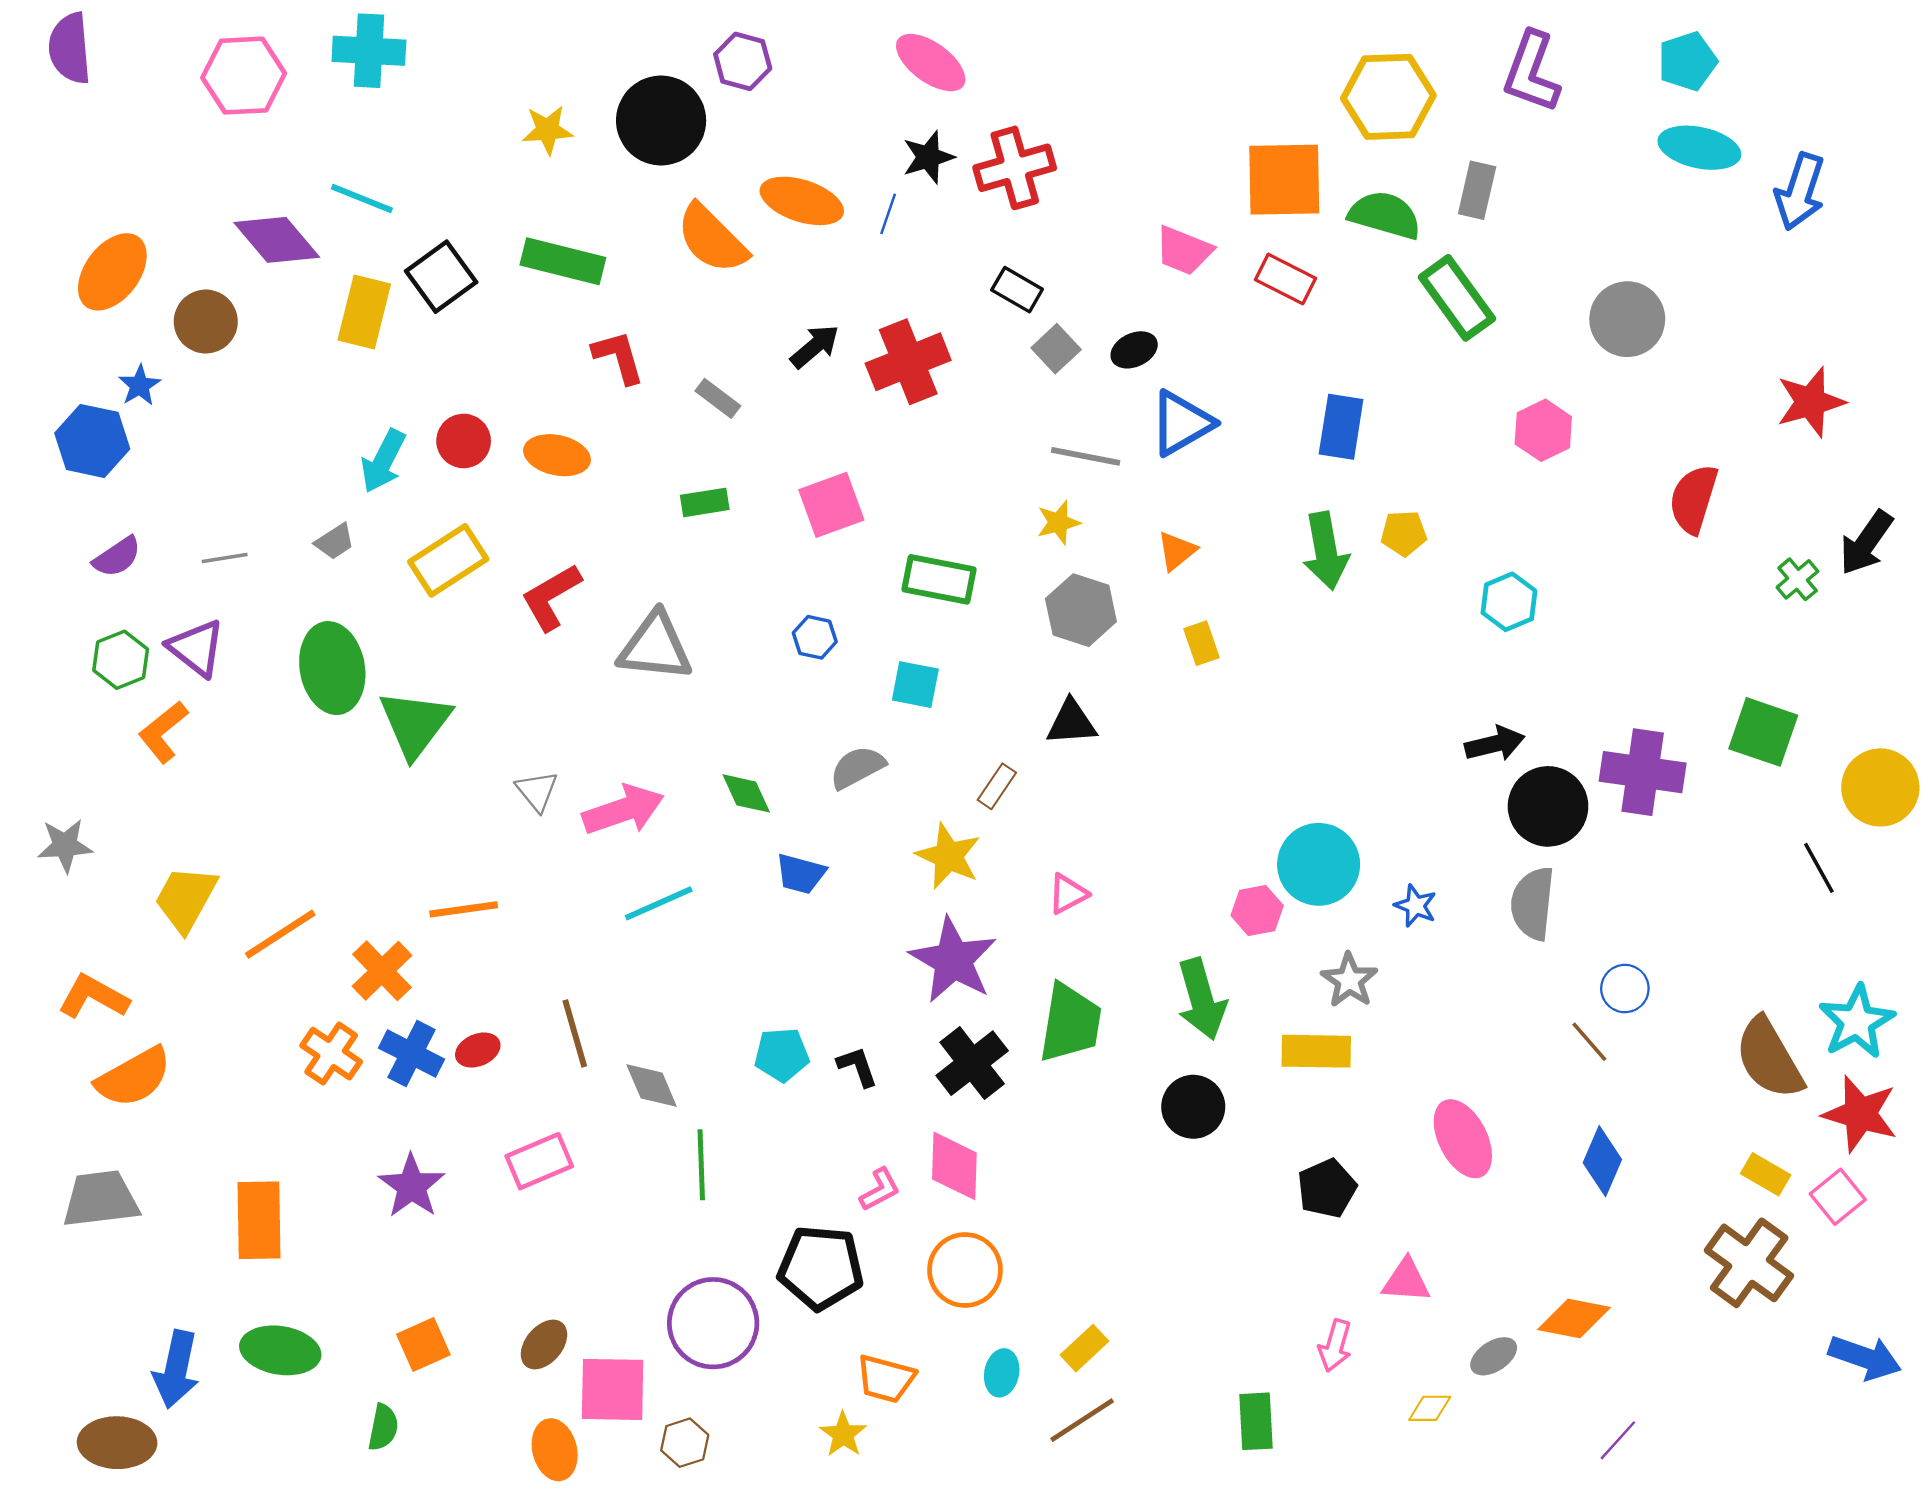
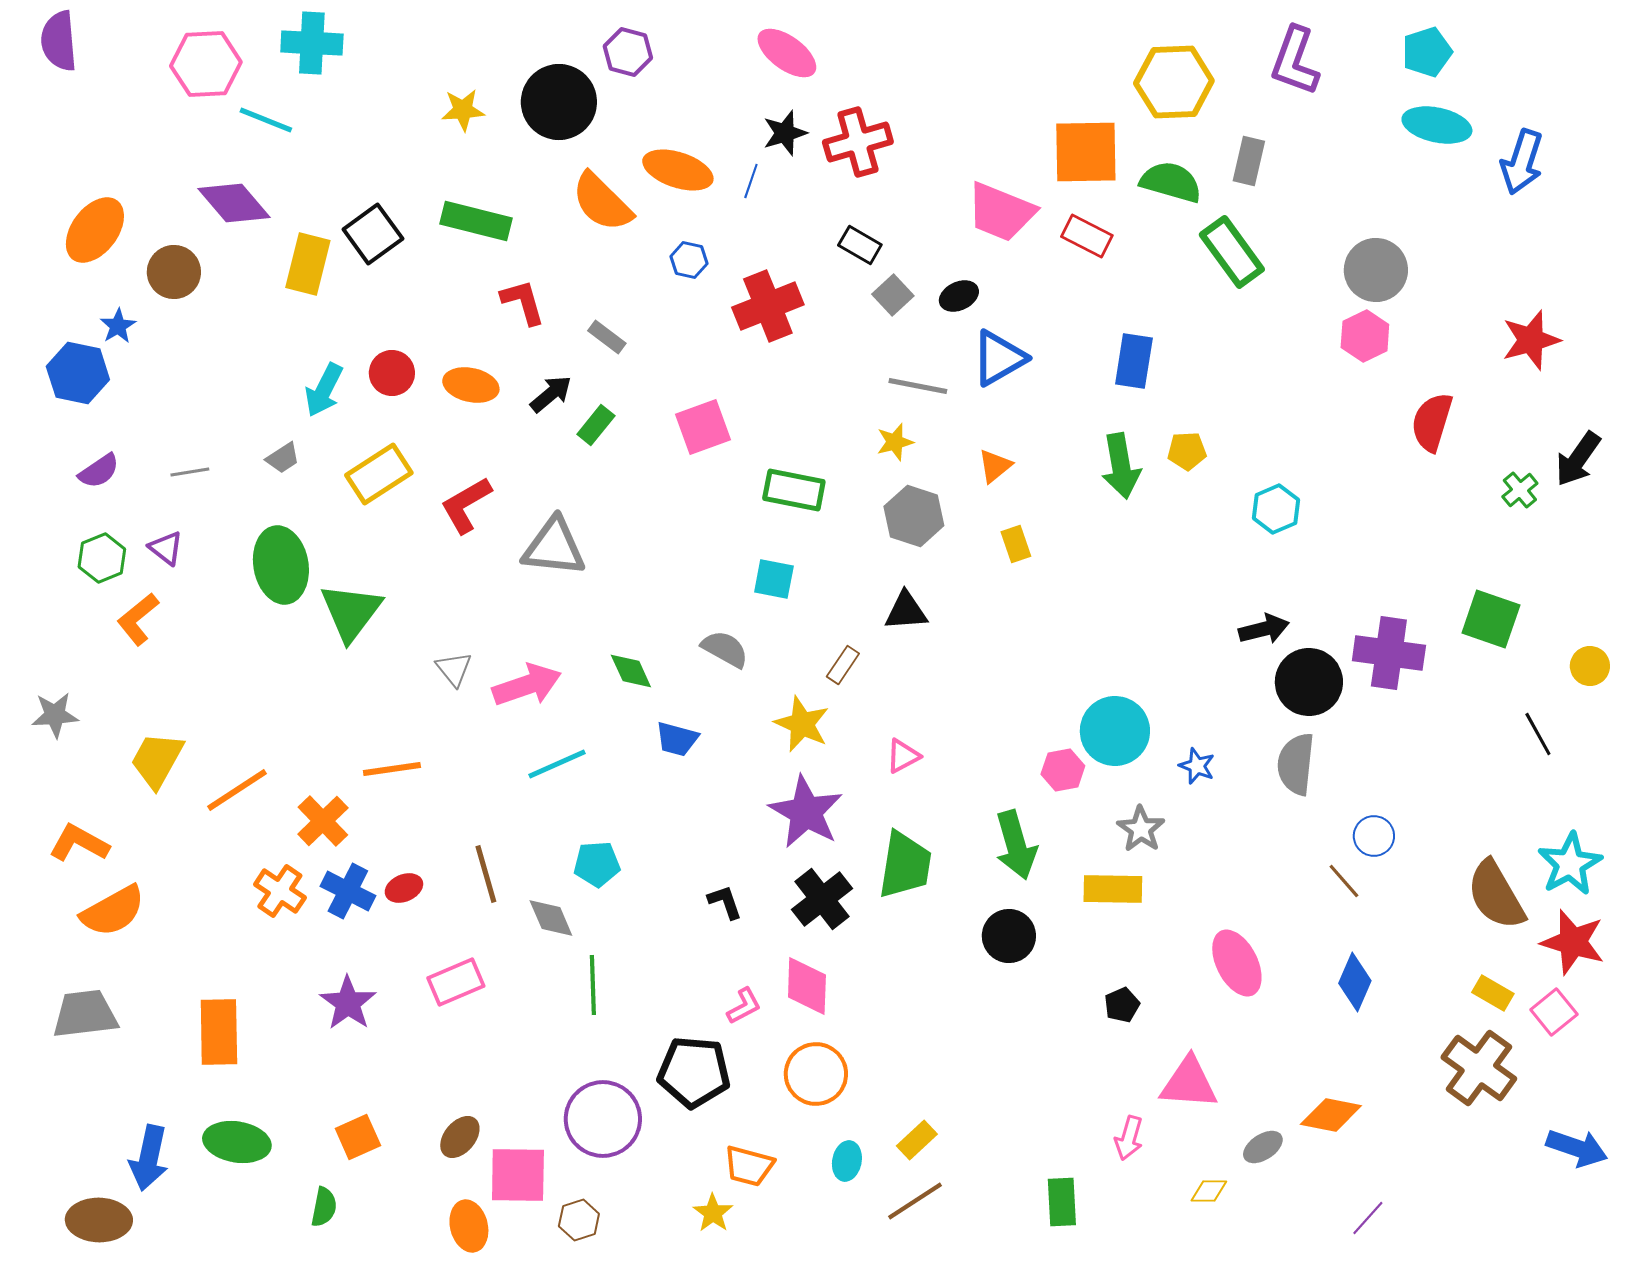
cyan line: (362, 199) -> (266, 120), moved
pink trapezoid: (1184, 251) -> (1001, 212), size x1.4
black arrow: (815, 346) -> (551, 394), moved
pink hexagon: (1543, 430) -> (1365, 336), moved
green rectangle: (705, 502) -> (596, 425), turned -42
blue hexagon: (815, 637) -> (689, 260), moved
purple triangle: (196, 648) -> (166, 548), size x0.7
gray semicircle: (857, 767) -> (725, 649), turned 57
yellow circle: (1880, 787) -> (1590, 666), size x0.6
cyan pentagon: (782, 1055) -> (597, 864), moved
black pentagon: (1327, 1188) -> (1122, 1005), size x0.7
pink triangle: (1406, 1281) -> (1189, 1083), size x1.4

